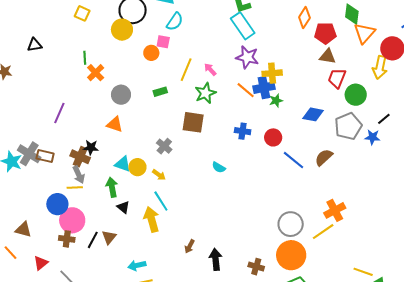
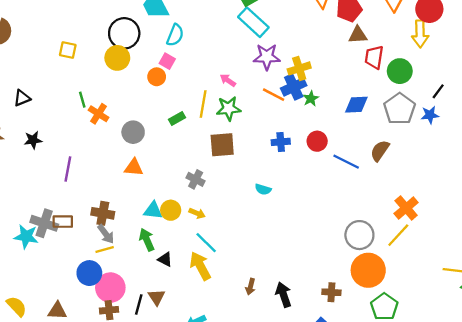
pink square: (163, 42) -> (167, 61), turned 32
yellow line: (186, 70) -> (203, 104), moved
green star: (205, 93) -> (229, 108), turned 30
black star: (91, 148) -> (33, 140), moved

